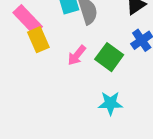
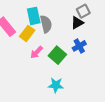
yellow rectangle: (38, 40) -> (27, 33), moved, turned 56

